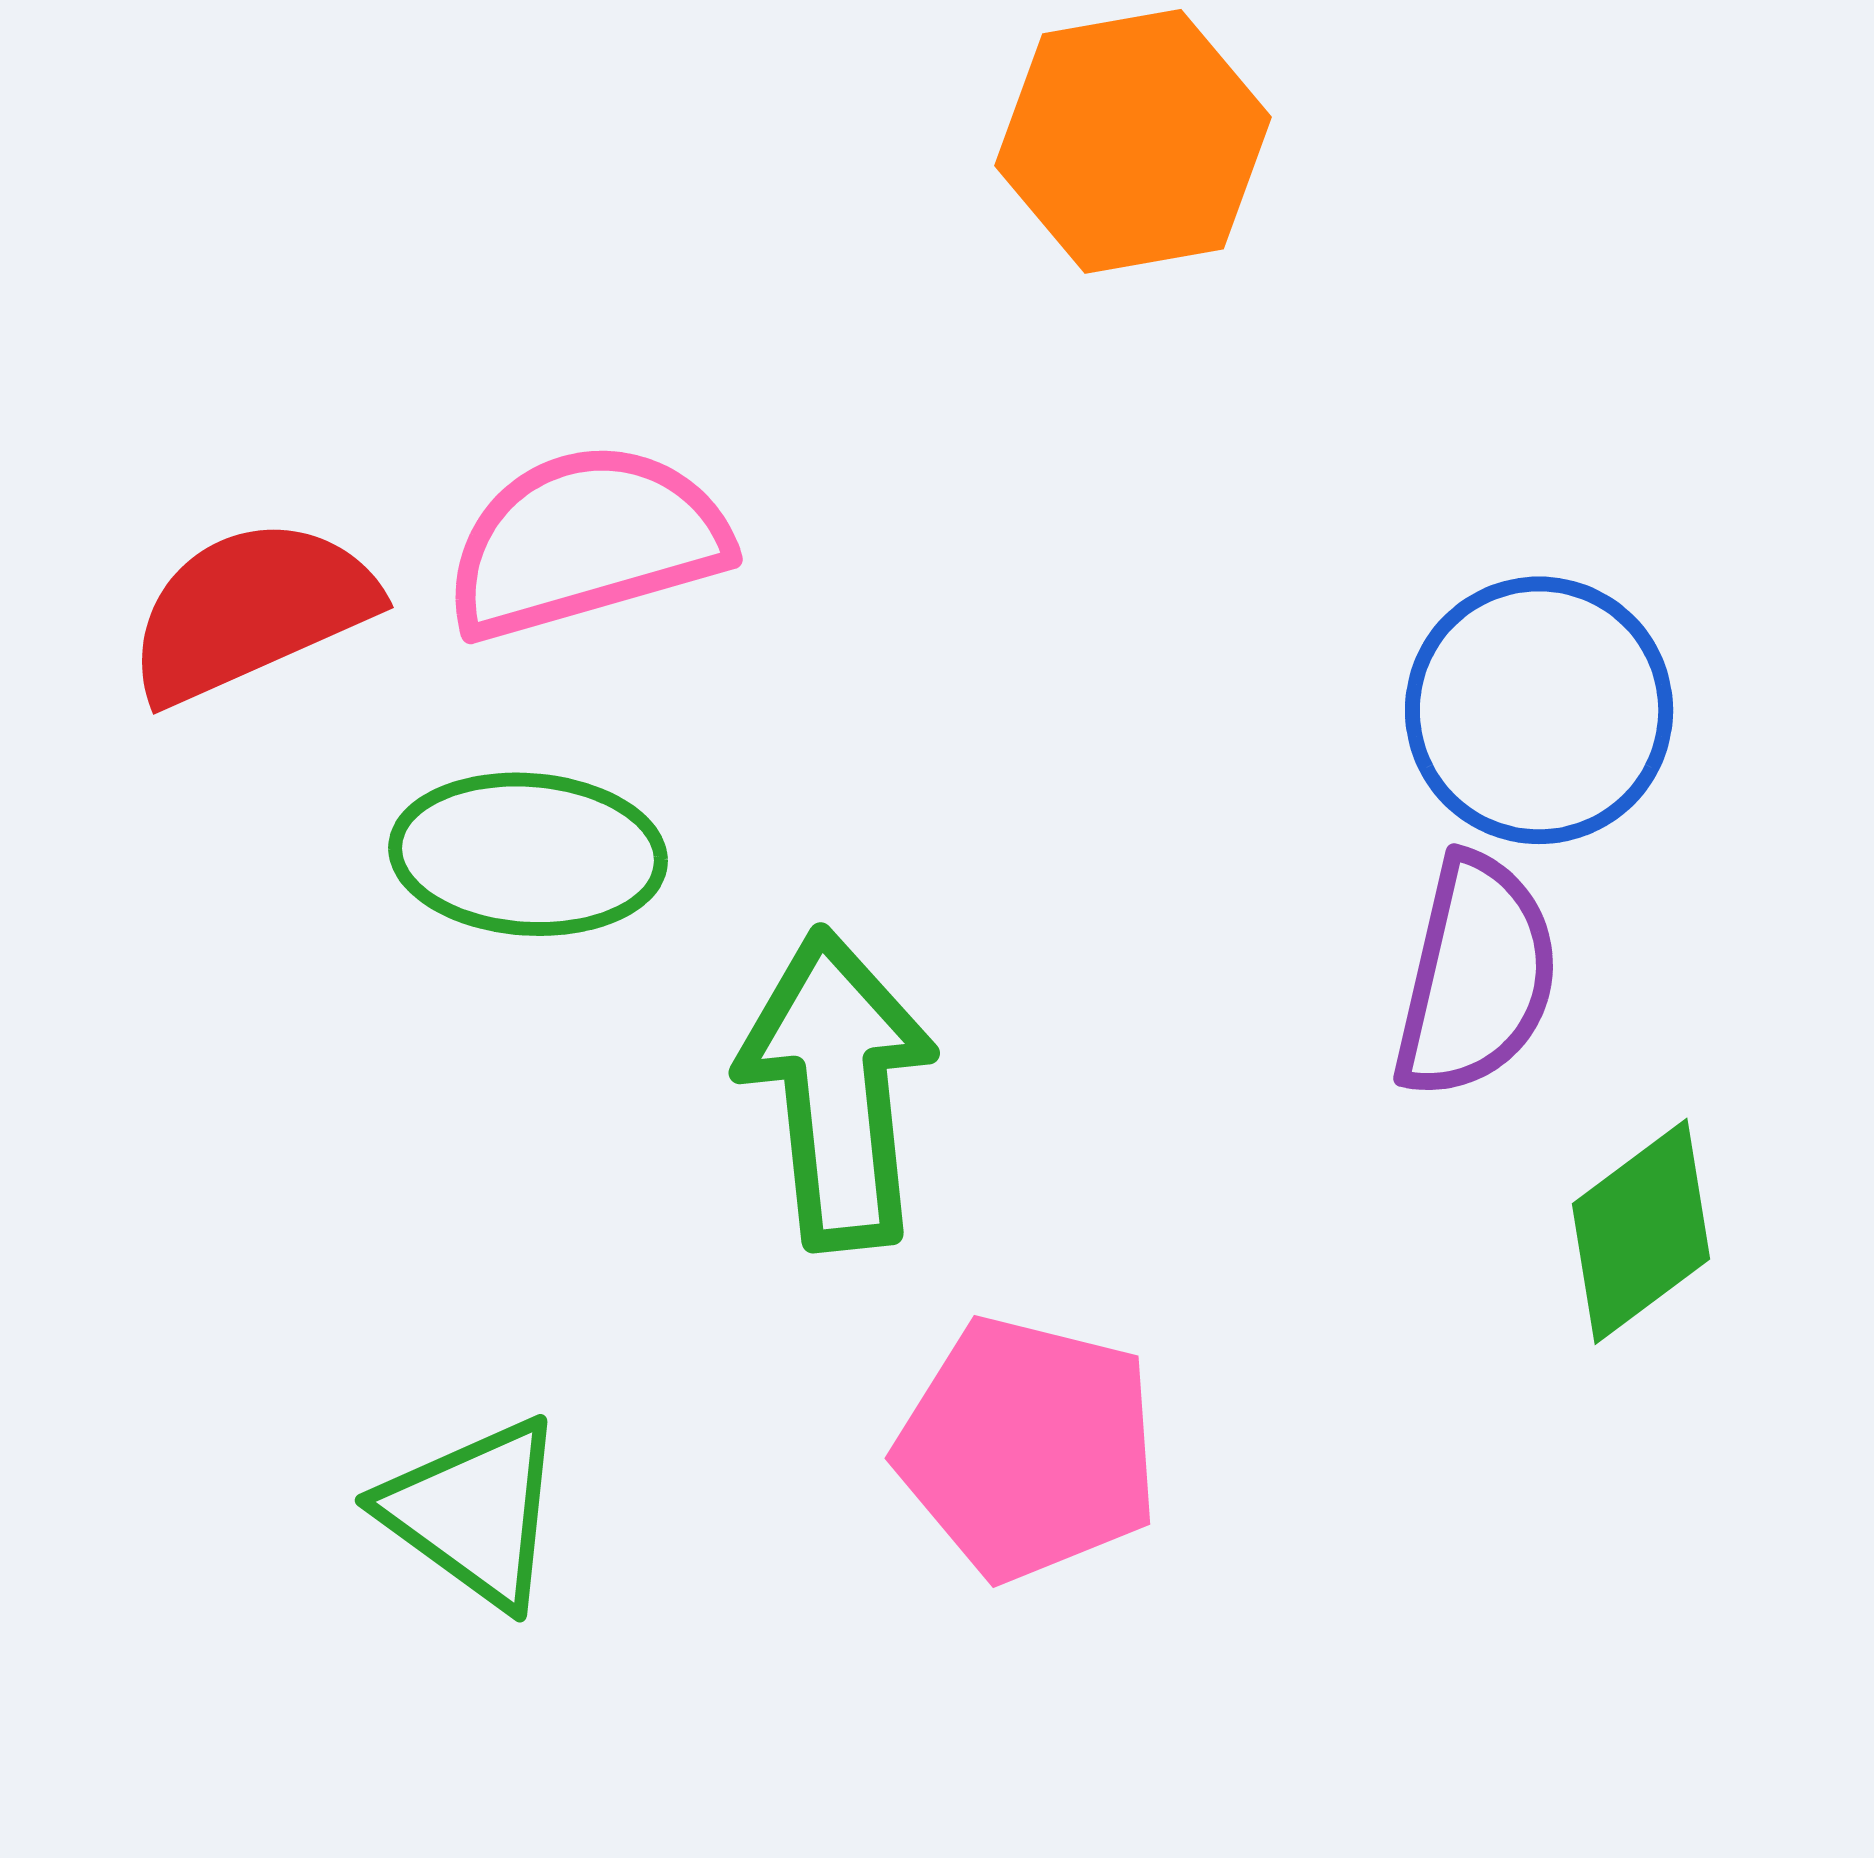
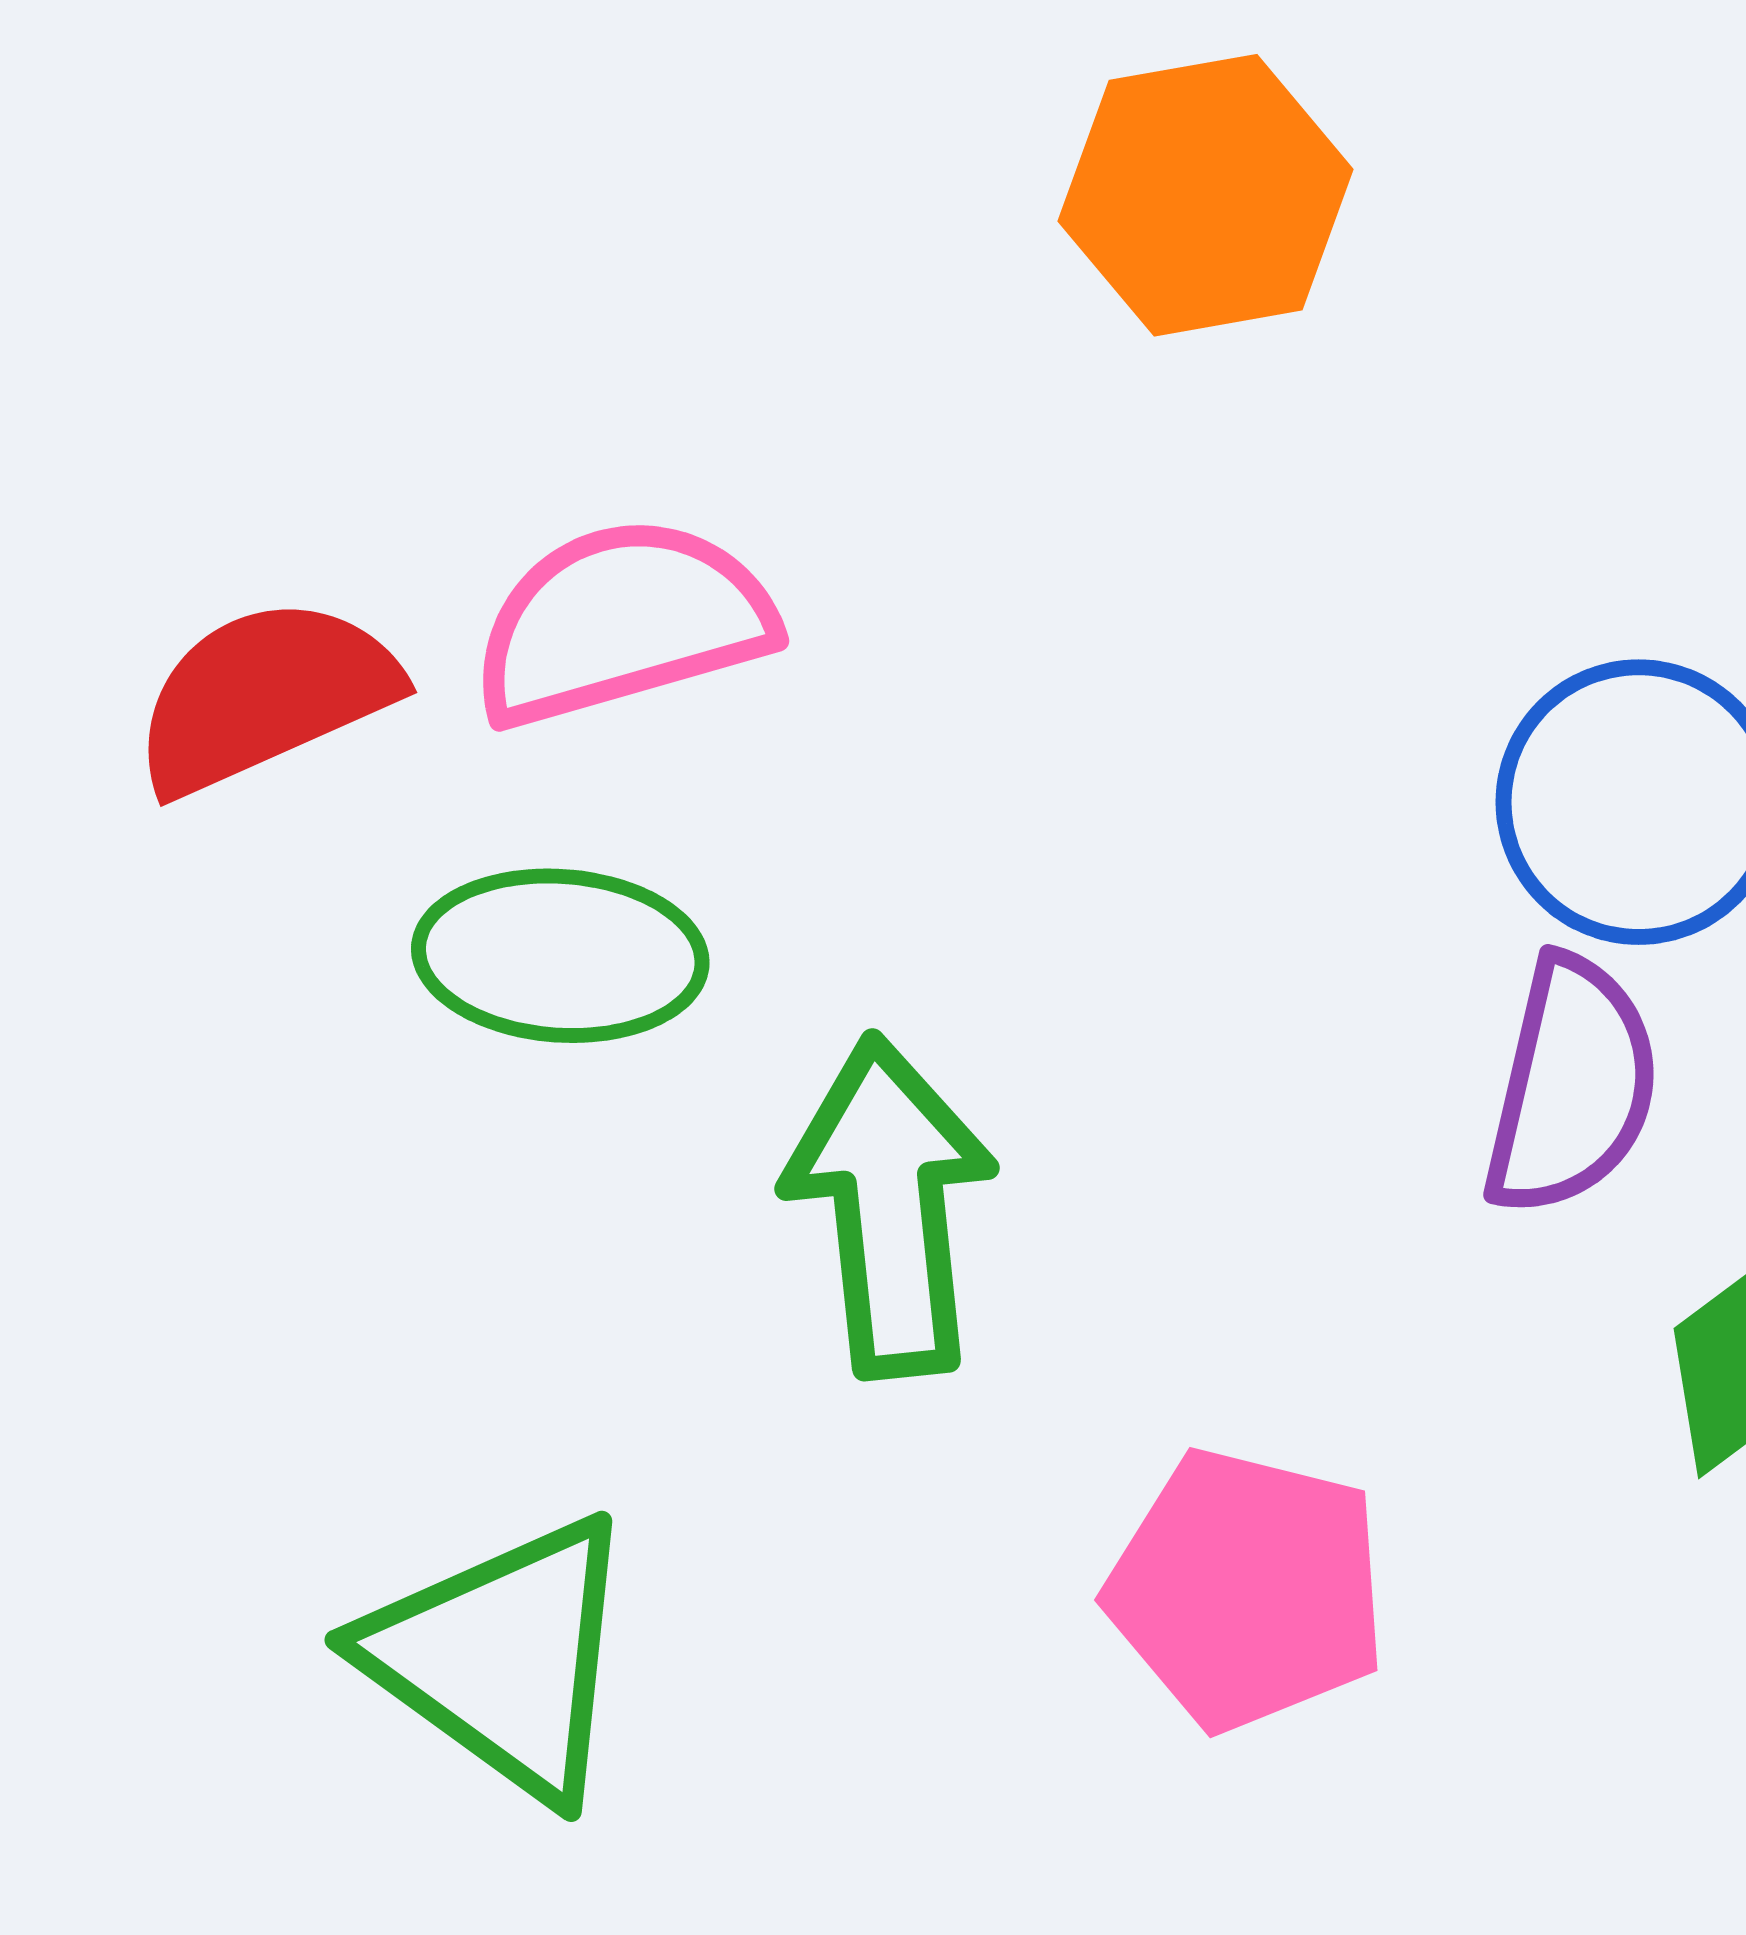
pink pentagon: (1028, 1448) -> (1247, 1589), moved
green triangle: (474, 1512) -> (503, 1658), size x1.4

